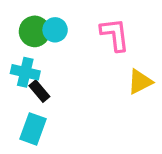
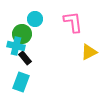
green circle: (35, 31) -> (22, 34), moved

